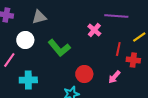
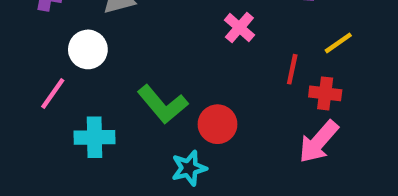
green L-shape: (59, 48) -> (163, 104), moved
pink arrow: (114, 77) -> (319, 142), moved, size x1.5

